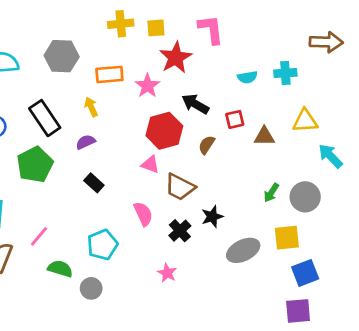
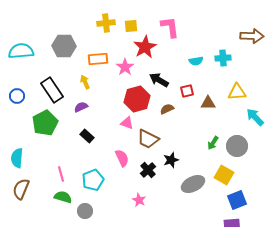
brown semicircle: (207, 145) -> (167, 109), turned 32
pink line: (39, 236) -> (61, 174), moved, turned -56
yellow square: (287, 238) -> (224, 175), turned 36

